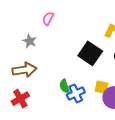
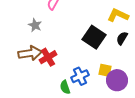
green semicircle: (65, 86) -> (65, 87), moved
red cross: (20, 99) -> (48, 57), moved

